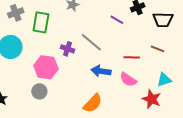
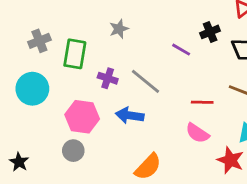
purple cross: (68, 49) -> (108, 78), moved
blue arrow: (101, 71) -> (130, 115), moved

